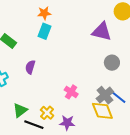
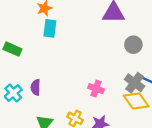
purple semicircle: (30, 67) -> (36, 87), moved

